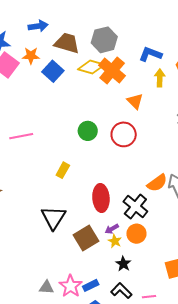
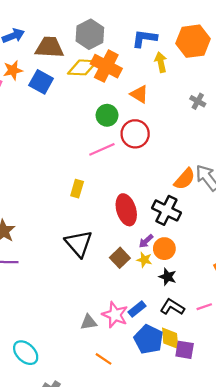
green circle: (88, 131) -> (107, 115), moved
pink line: (21, 136) -> (102, 149), moved
orange circle: (136, 234) -> (164, 249), moved
brown square: (86, 238) -> (120, 258), size x0.7
yellow star: (115, 241) -> (144, 260), moved

